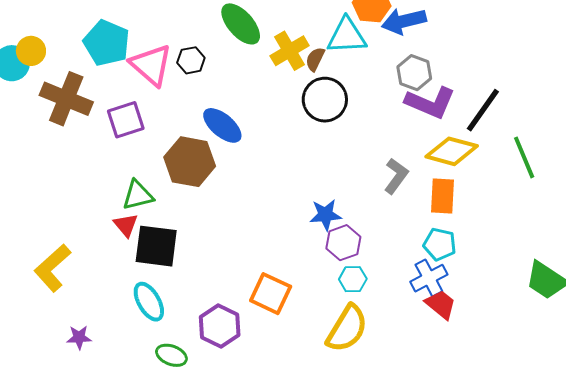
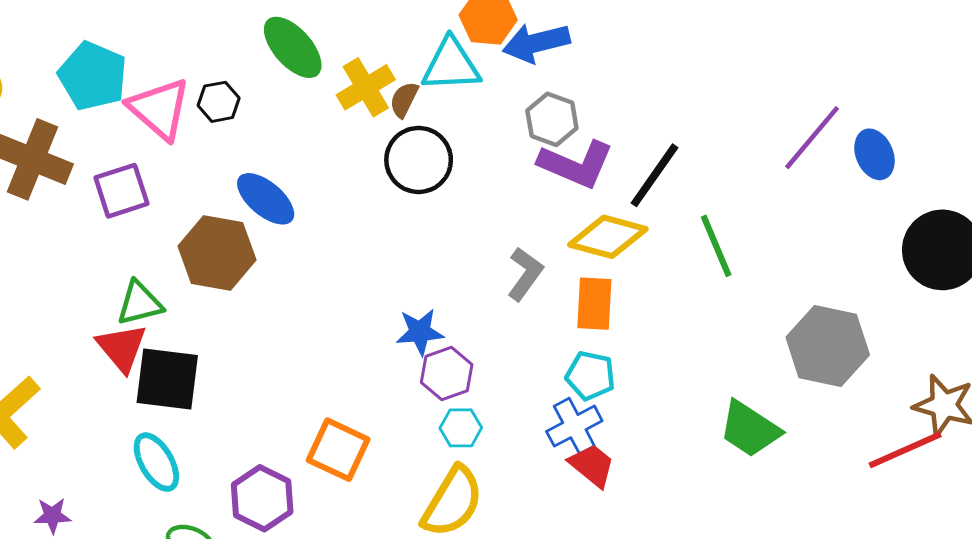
red triangle: (126, 225) -> (122, 348), size x1.4

